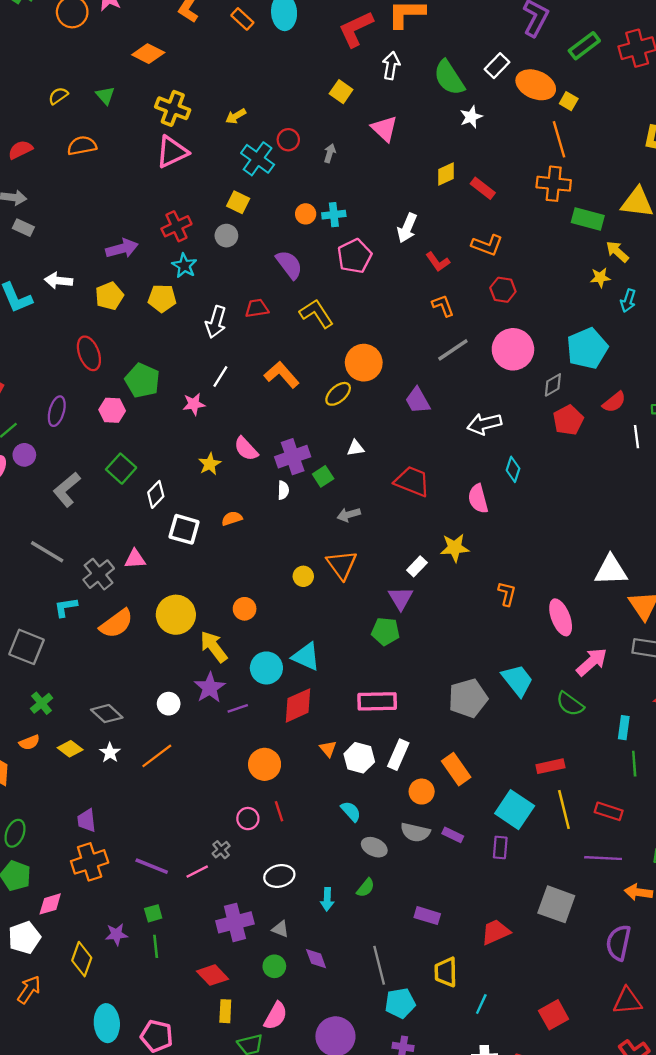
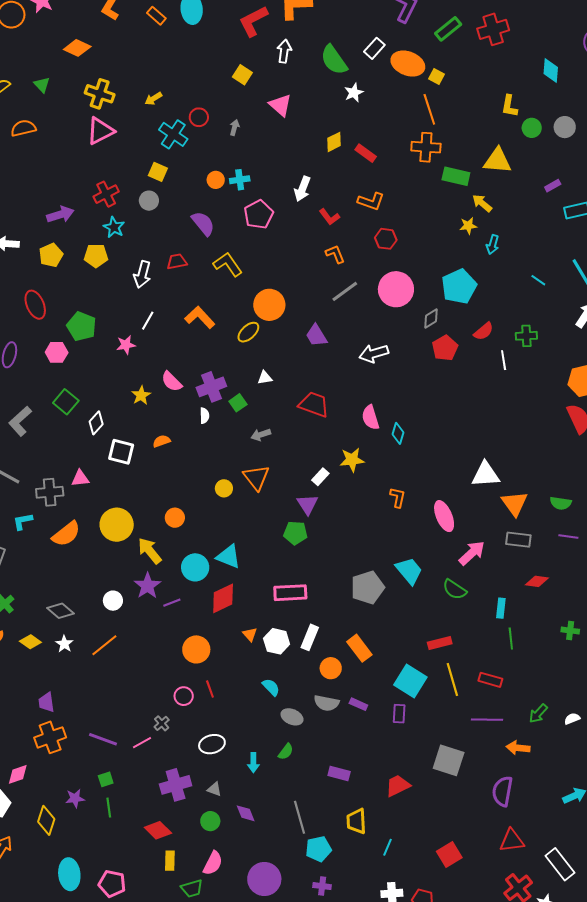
cyan diamond: (513, 469) -> (398, 433), moved
gray cross: (99, 574) -> (50, 492), turned 36

